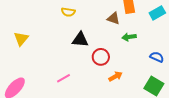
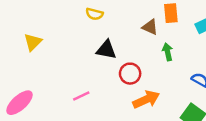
green arrow: (129, 37) -> (168, 52), turned 80
orange arrow: (115, 76) -> (146, 99), size x1.5

